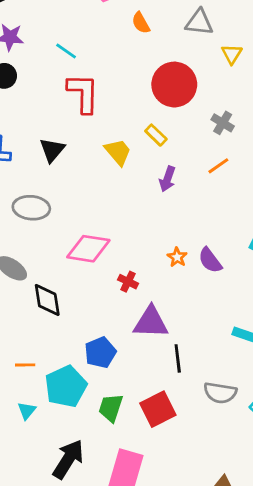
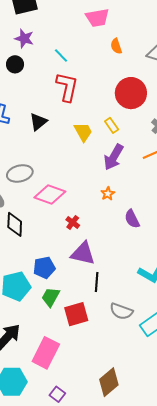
purple arrow: (167, 179) -> (114, 157), size x1.5
gray ellipse: (31, 208) -> (20, 173), moved, turned -30
orange star: (177, 257) -> (108, 194), moved
green trapezoid: (111, 408) -> (51, 297), moved

